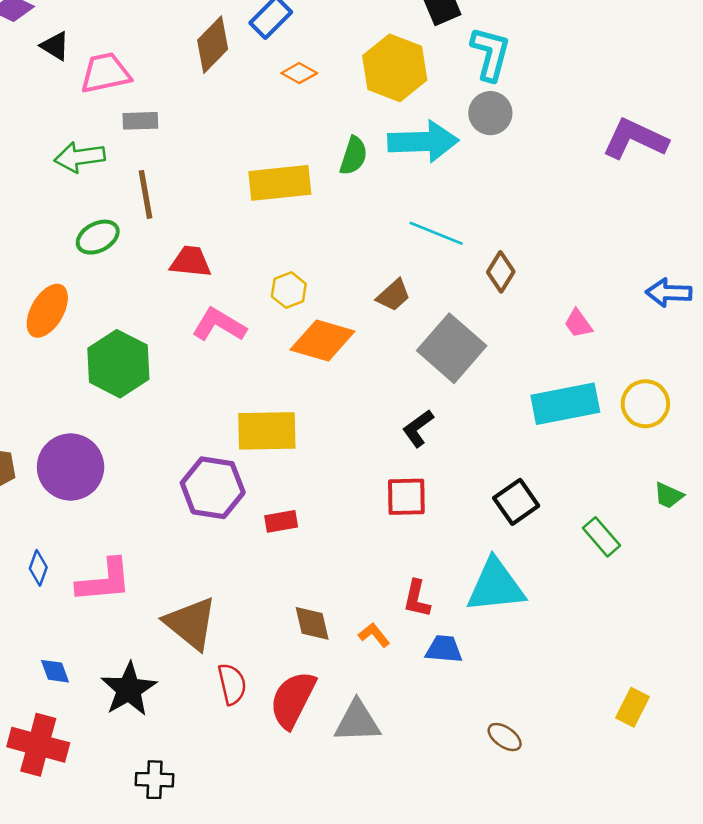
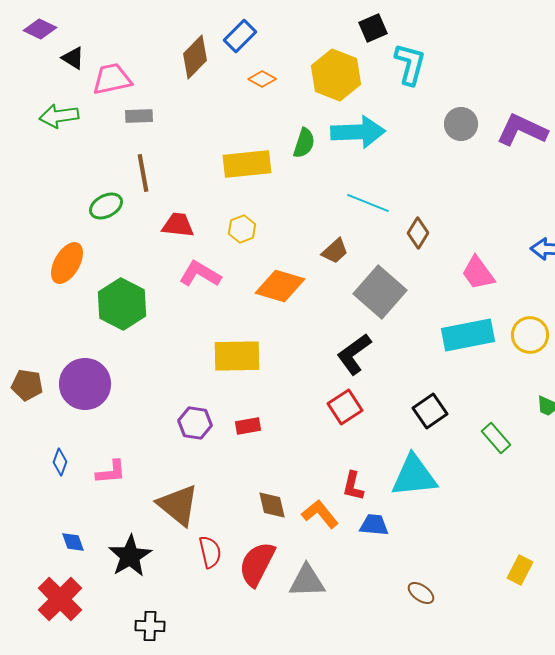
gray circle: (490, 113) -> (461, 124), moved
green arrow: (80, 157) -> (59, 116), moved
yellow hexagon: (289, 290) -> (242, 229), moved
pink trapezoid: (578, 324) -> (478, 273), size x1.5
black L-shape: (418, 428) -> (354, 354), size x1.4
purple hexagon: (213, 488) -> (195, 423), moved, size x0.7
red square: (406, 497) -> (345, 407), turned -32
pink L-shape: (104, 581) -> (111, 472), size x0.7
orange L-shape: (374, 635) -> (320, 514), size x1.5
red cross: (38, 745) -> (60, 599), turned 30

